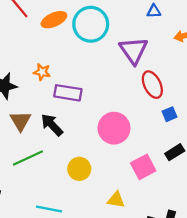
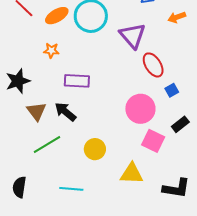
orange star: (42, 72) -> (51, 51), moved
pink circle: (114, 128) -> (140, 109), moved
pink square: (143, 167) -> (153, 141), turned -30
yellow triangle: (116, 200) -> (132, 174), size x1.4

